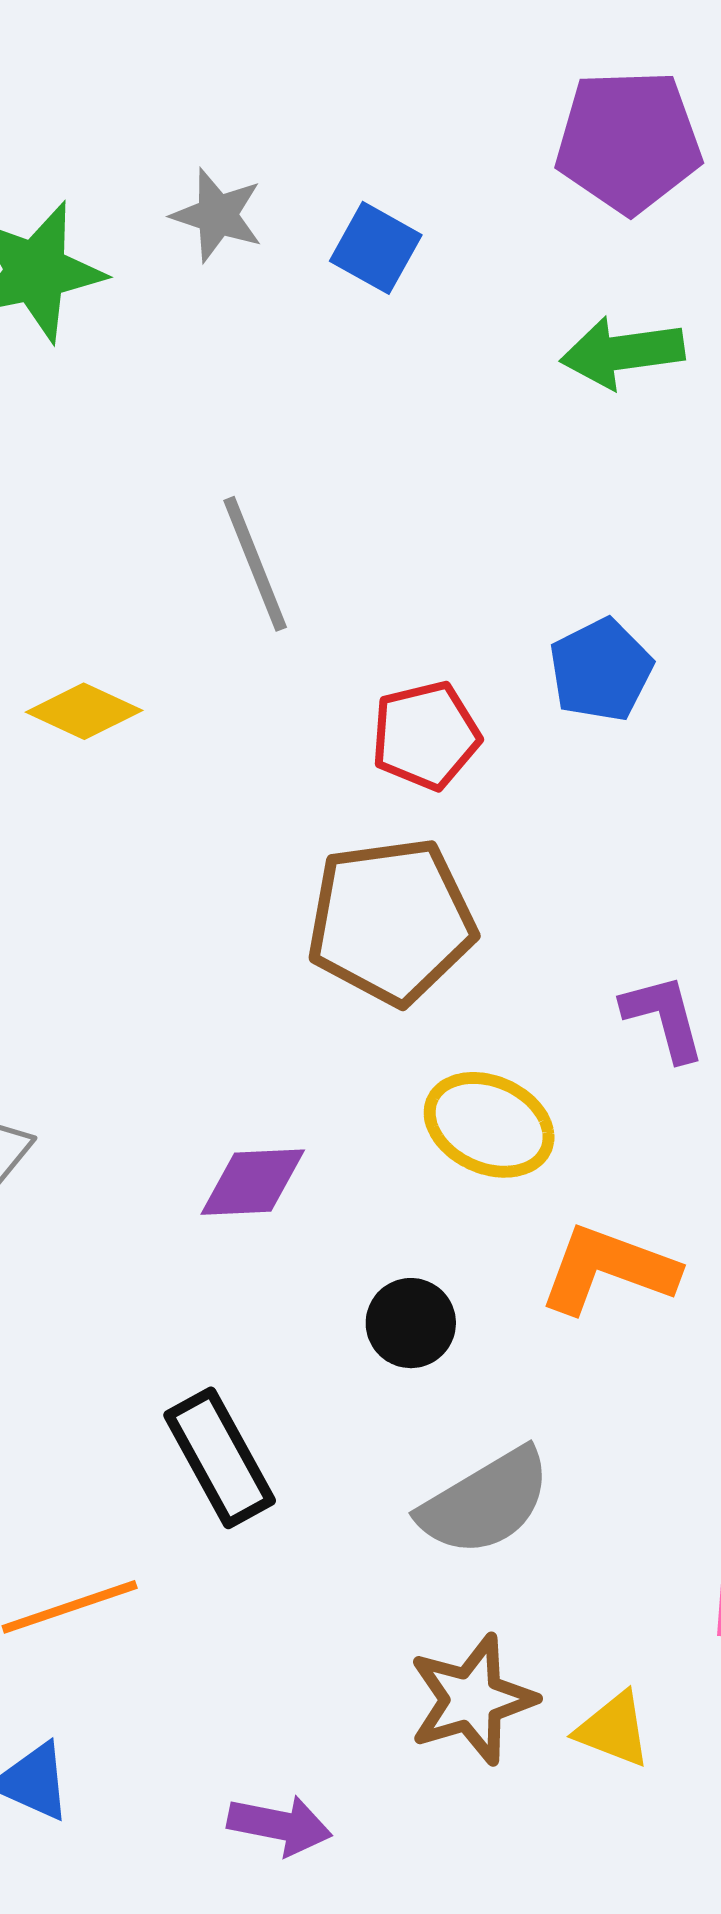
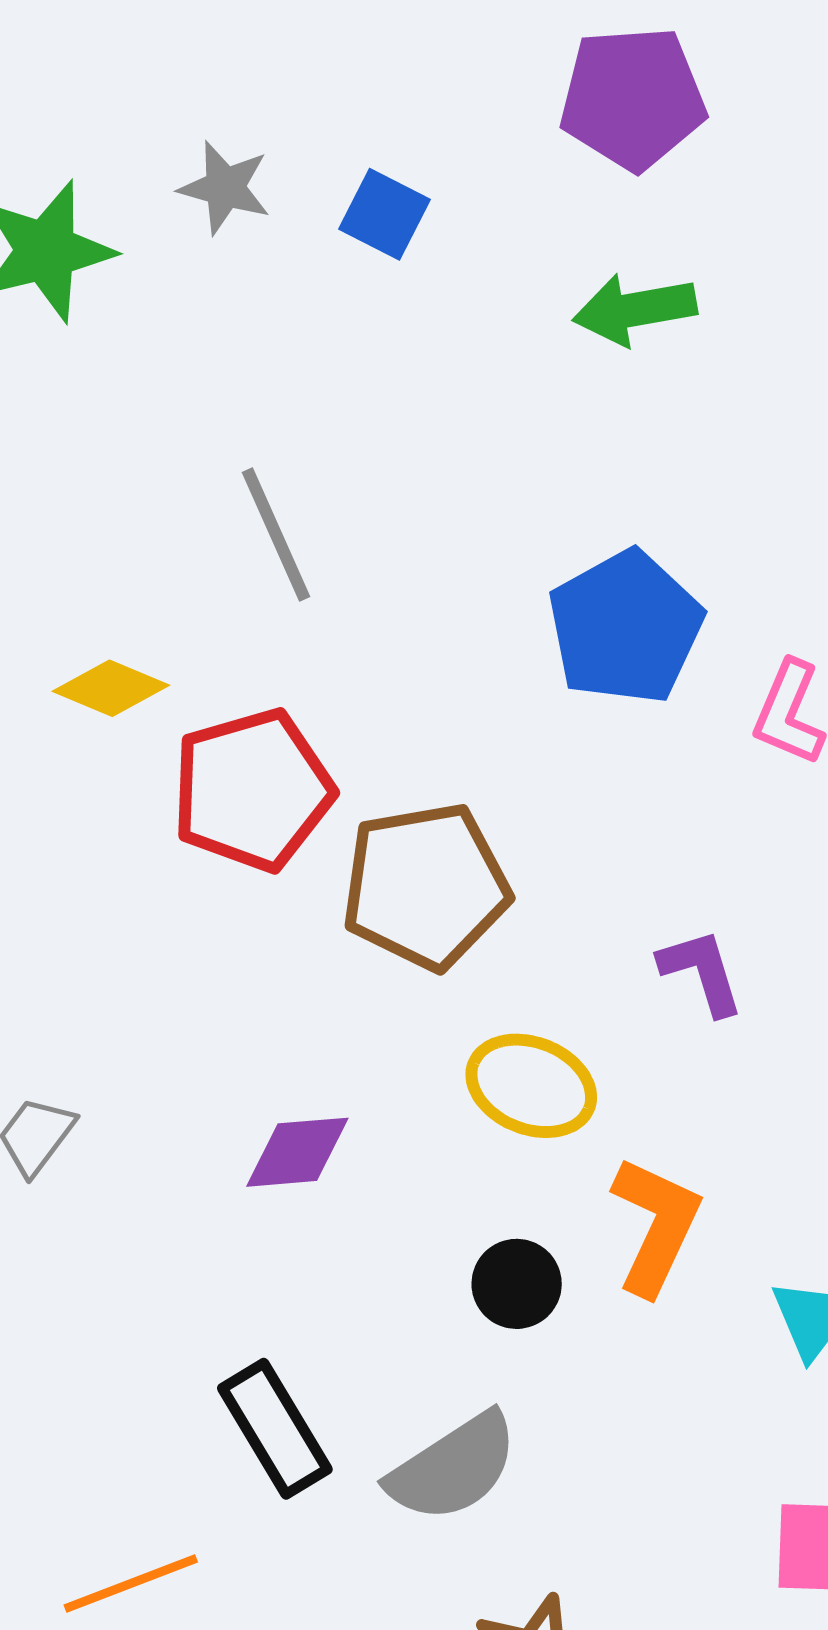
blue pentagon: (601, 670) -> (625, 627), size x1.5
red pentagon: (426, 735) -> (252, 790), moved, size x1.5
orange L-shape: (608, 1269) -> (656, 1226), turned 97
black circle: (411, 1323) -> (517, 1284), moved
gray semicircle: (485, 1502) -> (453, 1467), moved

